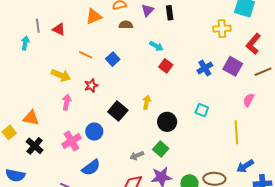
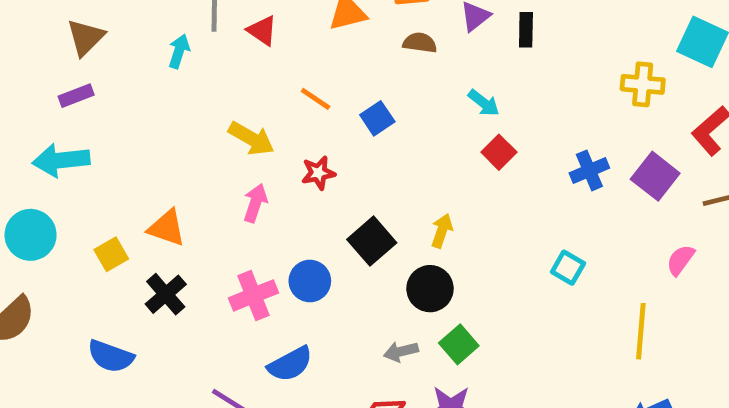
black circle: (167, 122) -> (430, 289), moved

